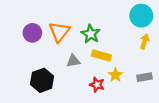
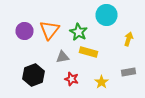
cyan circle: (141, 16) -> (106, 15), moved
yellow star: (115, 75) -> (102, 82), moved
red star: (97, 85) -> (72, 79), moved

